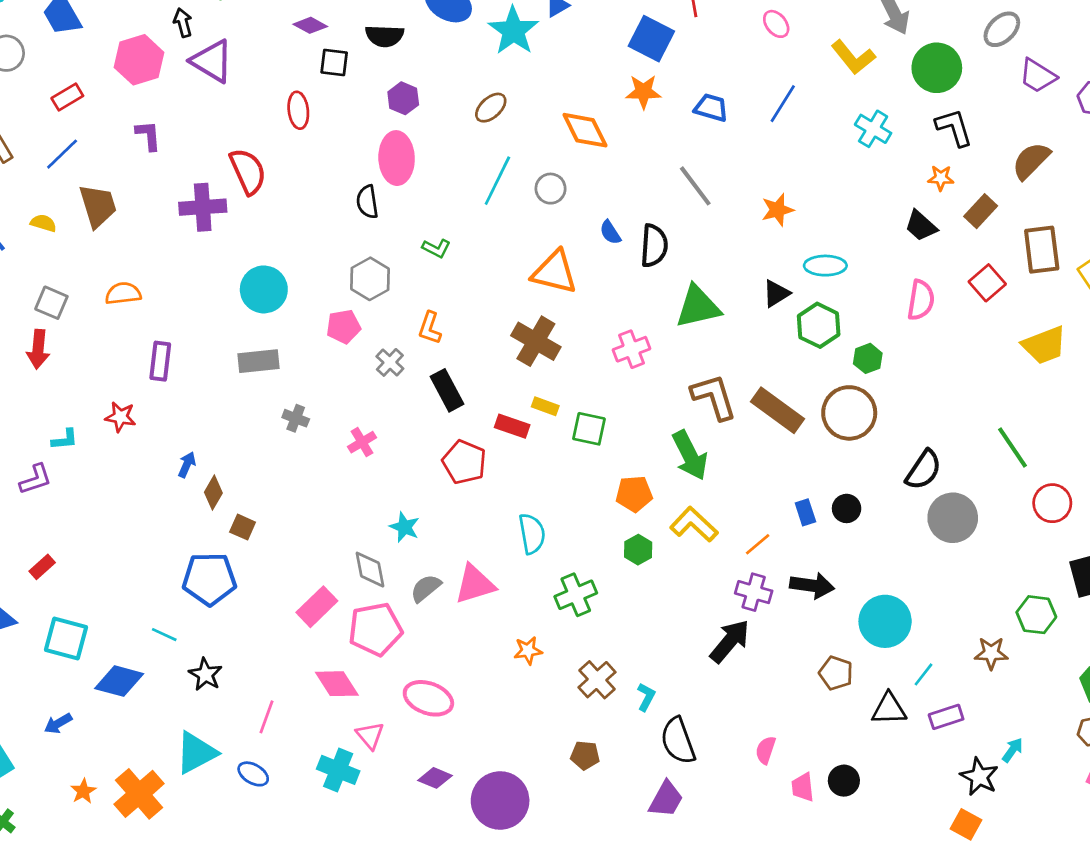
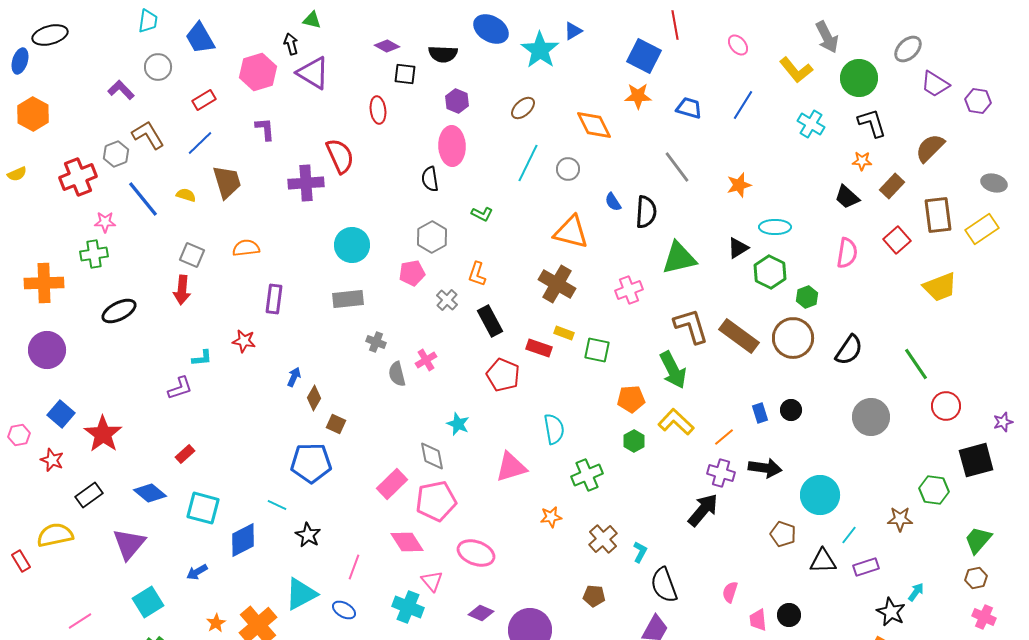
black semicircle: (924, 470) -> (849, 350), moved
gray semicircle: (426, 588) -> (397, 374), moved, turned -65
blue diamond: (119, 681) -> (243, 540), turned -42

